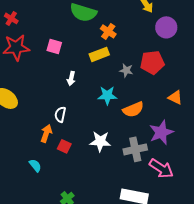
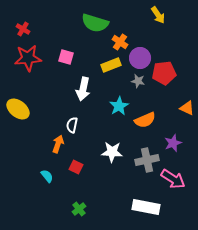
purple circle: (166, 27) -> (140, 58), moved
white arrow: (71, 78) -> (83, 89), size x1.6
cyan star: (107, 95) -> (119, 106), turned -30
purple star: (161, 132) -> (173, 143), size x0.7
red square: (64, 146) -> (76, 167), moved

